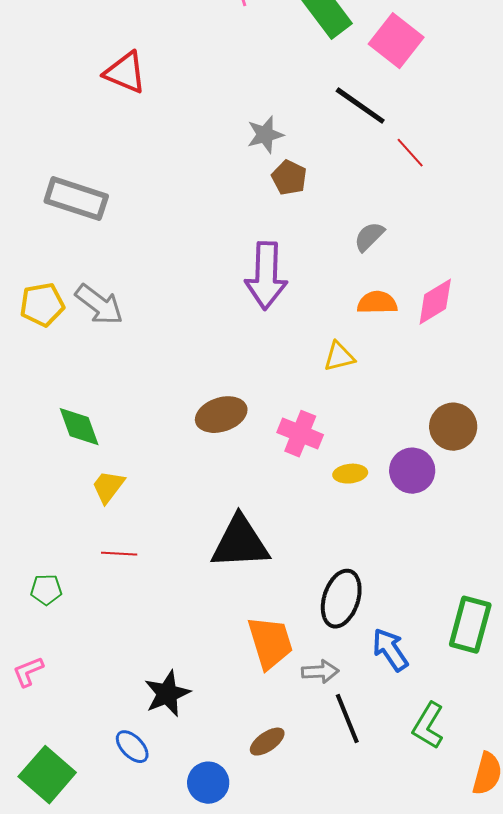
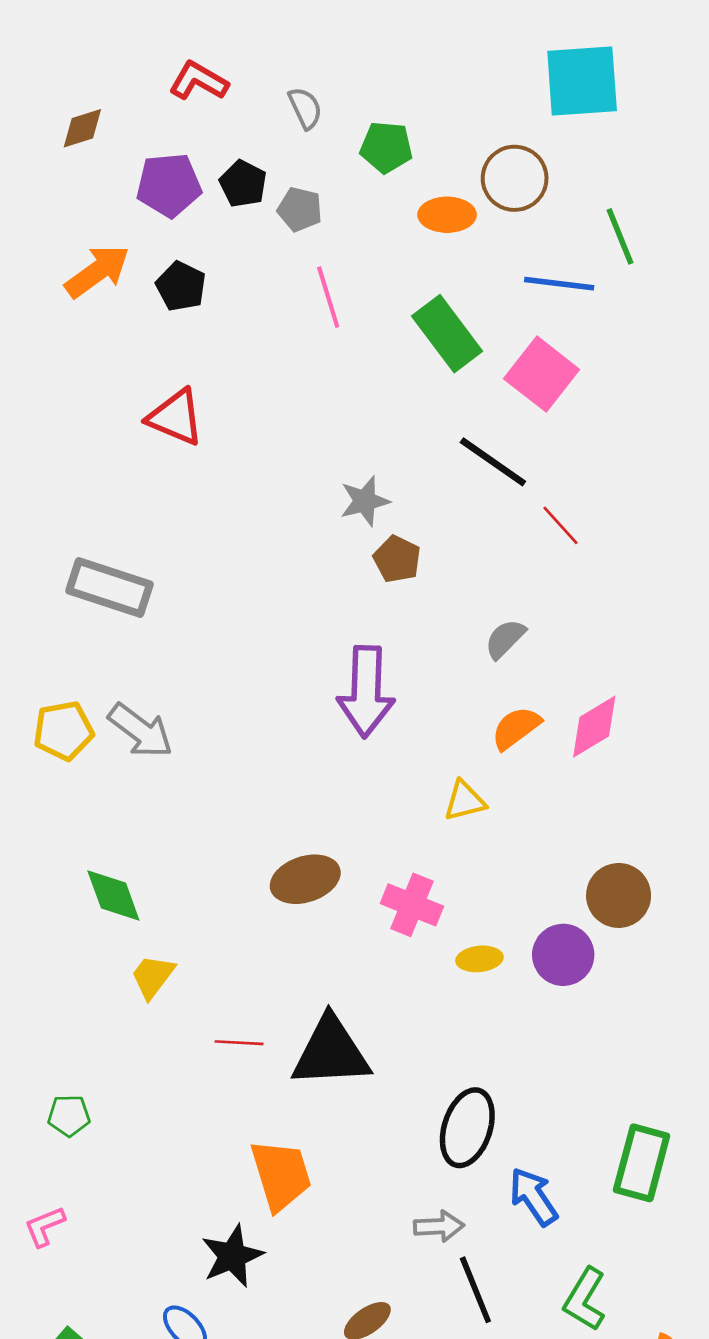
orange semicircle: (377, 303) -> (516, 728), turned -36
red line: (119, 554) -> (239, 1043), moved
orange trapezoid: (270, 643) -> (281, 1175), moved

